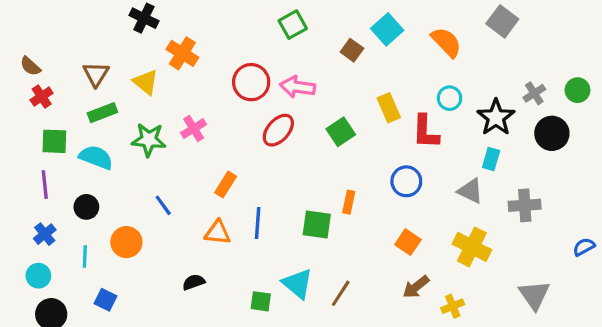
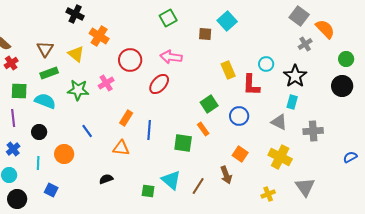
orange semicircle: (446, 42) -> (325, 29), moved
brown square: (352, 50) -> (205, 34), turned -32
red circle: (251, 82) -> (130, 60), moved
gray cross: (534, 93) -> (305, 44), moved
green square: (341, 132) -> (209, 104), moved
black circle: (552, 133) -> (342, 86), moved
orange rectangle: (349, 202) -> (203, 129), turned -48
blue line: (258, 223) -> (149, 130), moved
brown arrow: (416, 287) -> (226, 175), moved, turned -72
gray triangle: (534, 295) -> (305, 187), moved

